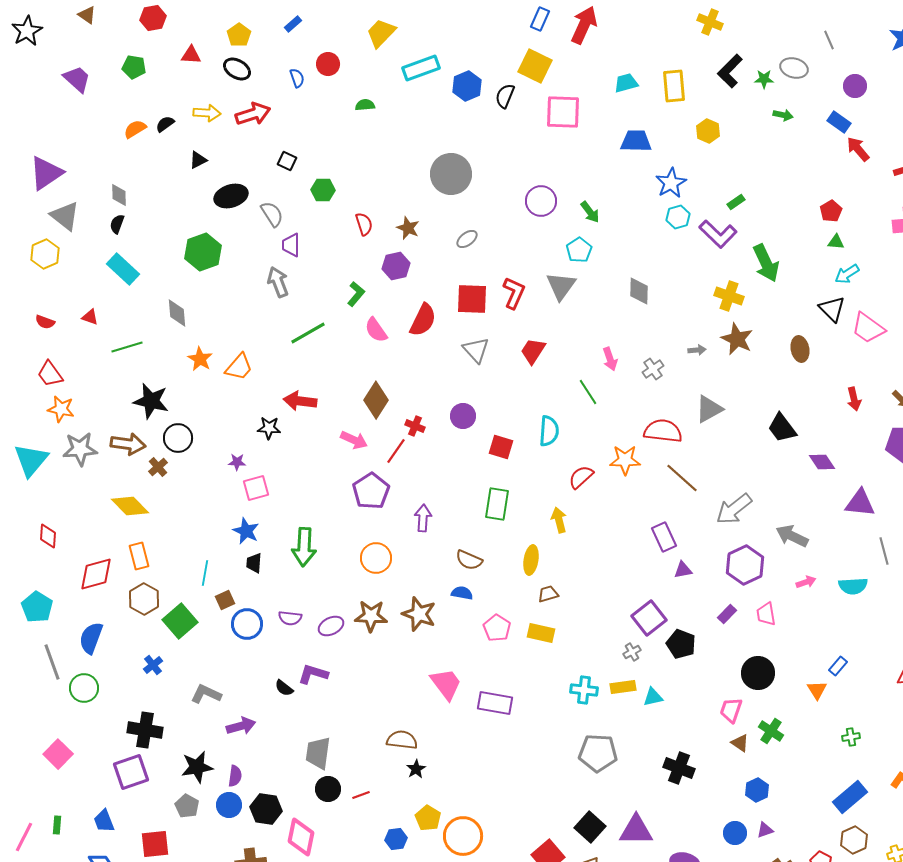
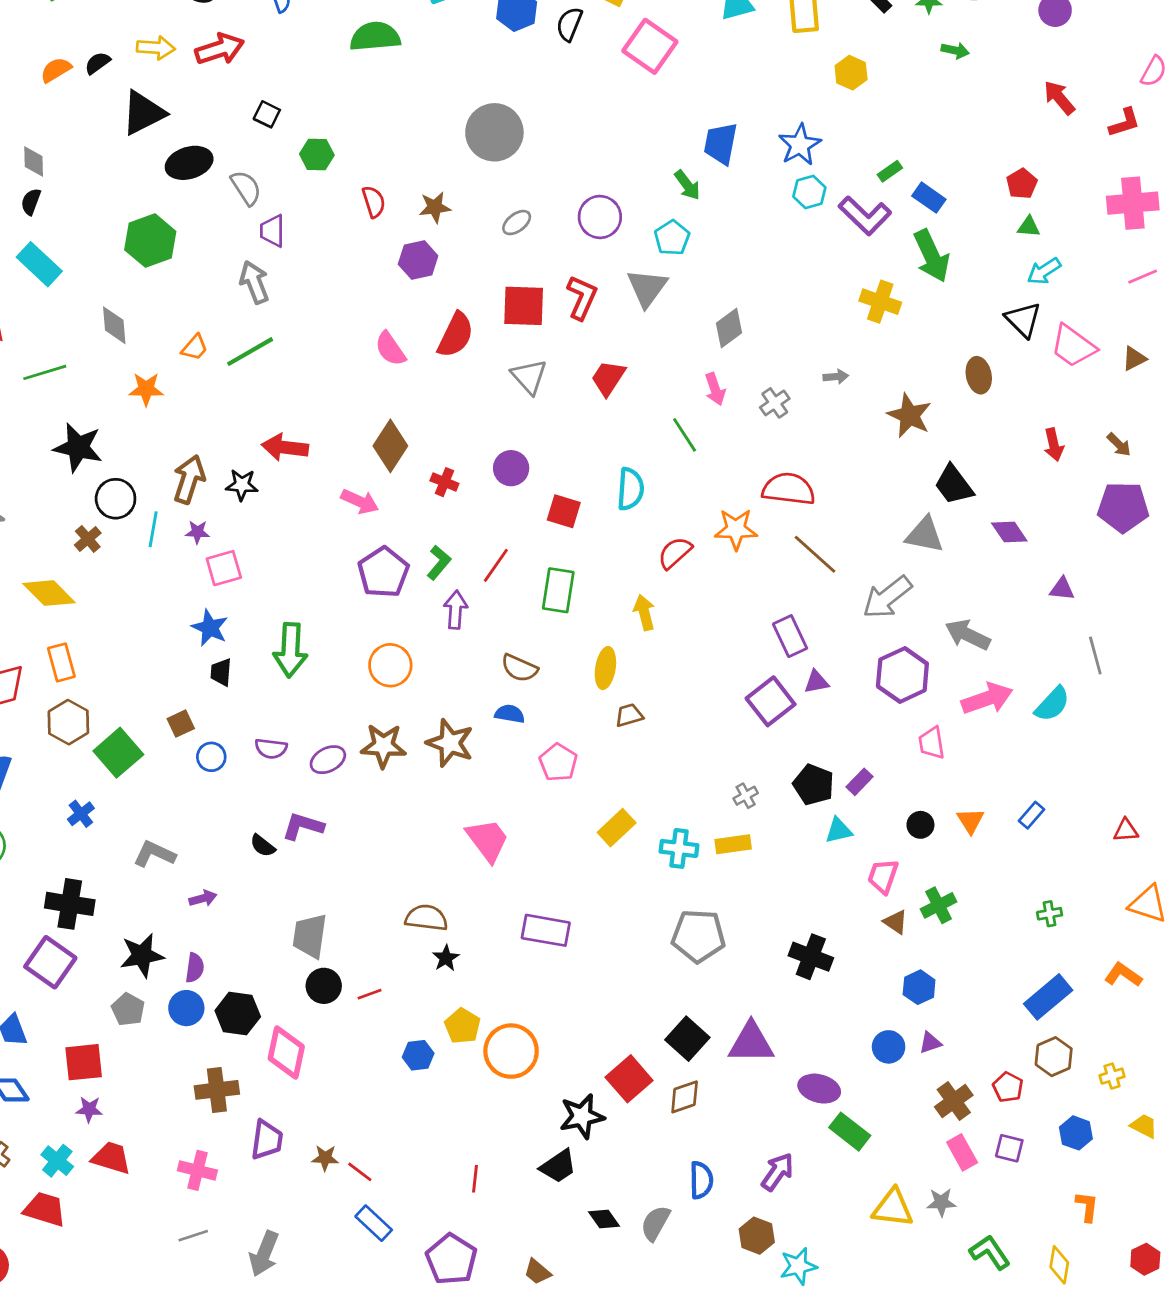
green semicircle: (365, 105) -> (375, 37), size x1.8
pink square: (563, 112) -> (650, 46), turned 33
blue rectangle: (839, 122) -> (929, 198), moved
blue trapezoid: (636, 141) -> (721, 143), moved, turned -80
black triangle: (198, 160) -> (143, 113), size x1.8
purple circle: (541, 201) -> (600, 217), moved
brown star: (408, 228) -> (435, 207), turned -30
gray diamond: (639, 291) -> (729, 328), moved, turned 52
green L-shape: (356, 294) -> (439, 563), moved
green line: (308, 333) -> (250, 352), moved
brown star: (737, 339) -> (909, 415), moved
orange star: (200, 359) -> (146, 389), turned -30
orange trapezoid: (239, 367) -> (195, 347), moved, size x0.7
gray triangle: (709, 409) -> (925, 535), moved, turned 40
brown arrow: (128, 444) -> (189, 479), moved, turned -80
red line: (396, 451) -> (496, 565), moved
purple triangle: (860, 503) -> (1062, 589), size x0.6
cyan line: (205, 573) -> (153, 529), moved
pink arrow: (806, 582) -> (987, 699), size x1.8
cyan semicircle: (853, 586) -> (1052, 704), turned -44
purple rectangle: (727, 614) -> (859, 782), moved
purple square: (649, 618) -> (771, 701), moved
blue circle: (247, 624) -> (211, 757), size x0.7
yellow rectangle: (541, 633) -> (617, 828), moved, turned -56
black circle: (758, 673) -> (920, 825), size x0.6
orange triangle: (817, 690) -> (970, 821), moved
cyan triangle: (653, 697) -> (839, 830), moved
purple rectangle: (495, 703) -> (546, 930), moved
purple arrow: (241, 726) -> (203, 898), size x0.7
green cross: (771, 731) -> (939, 905), turned 30
purple square: (131, 772) -> (50, 962), turned -36

